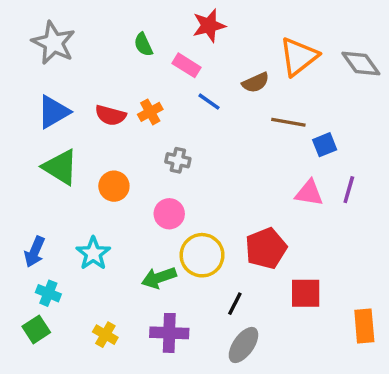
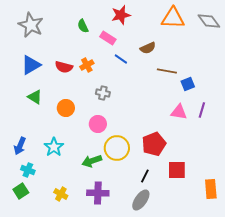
orange triangle: (299, 57) -> (173, 18), moved, turned 40
gray diamond: (361, 64) -> (209, 21), moved
green triangle: (60, 167) -> (35, 97), size x0.7
black line: (235, 304) -> (145, 176), moved

